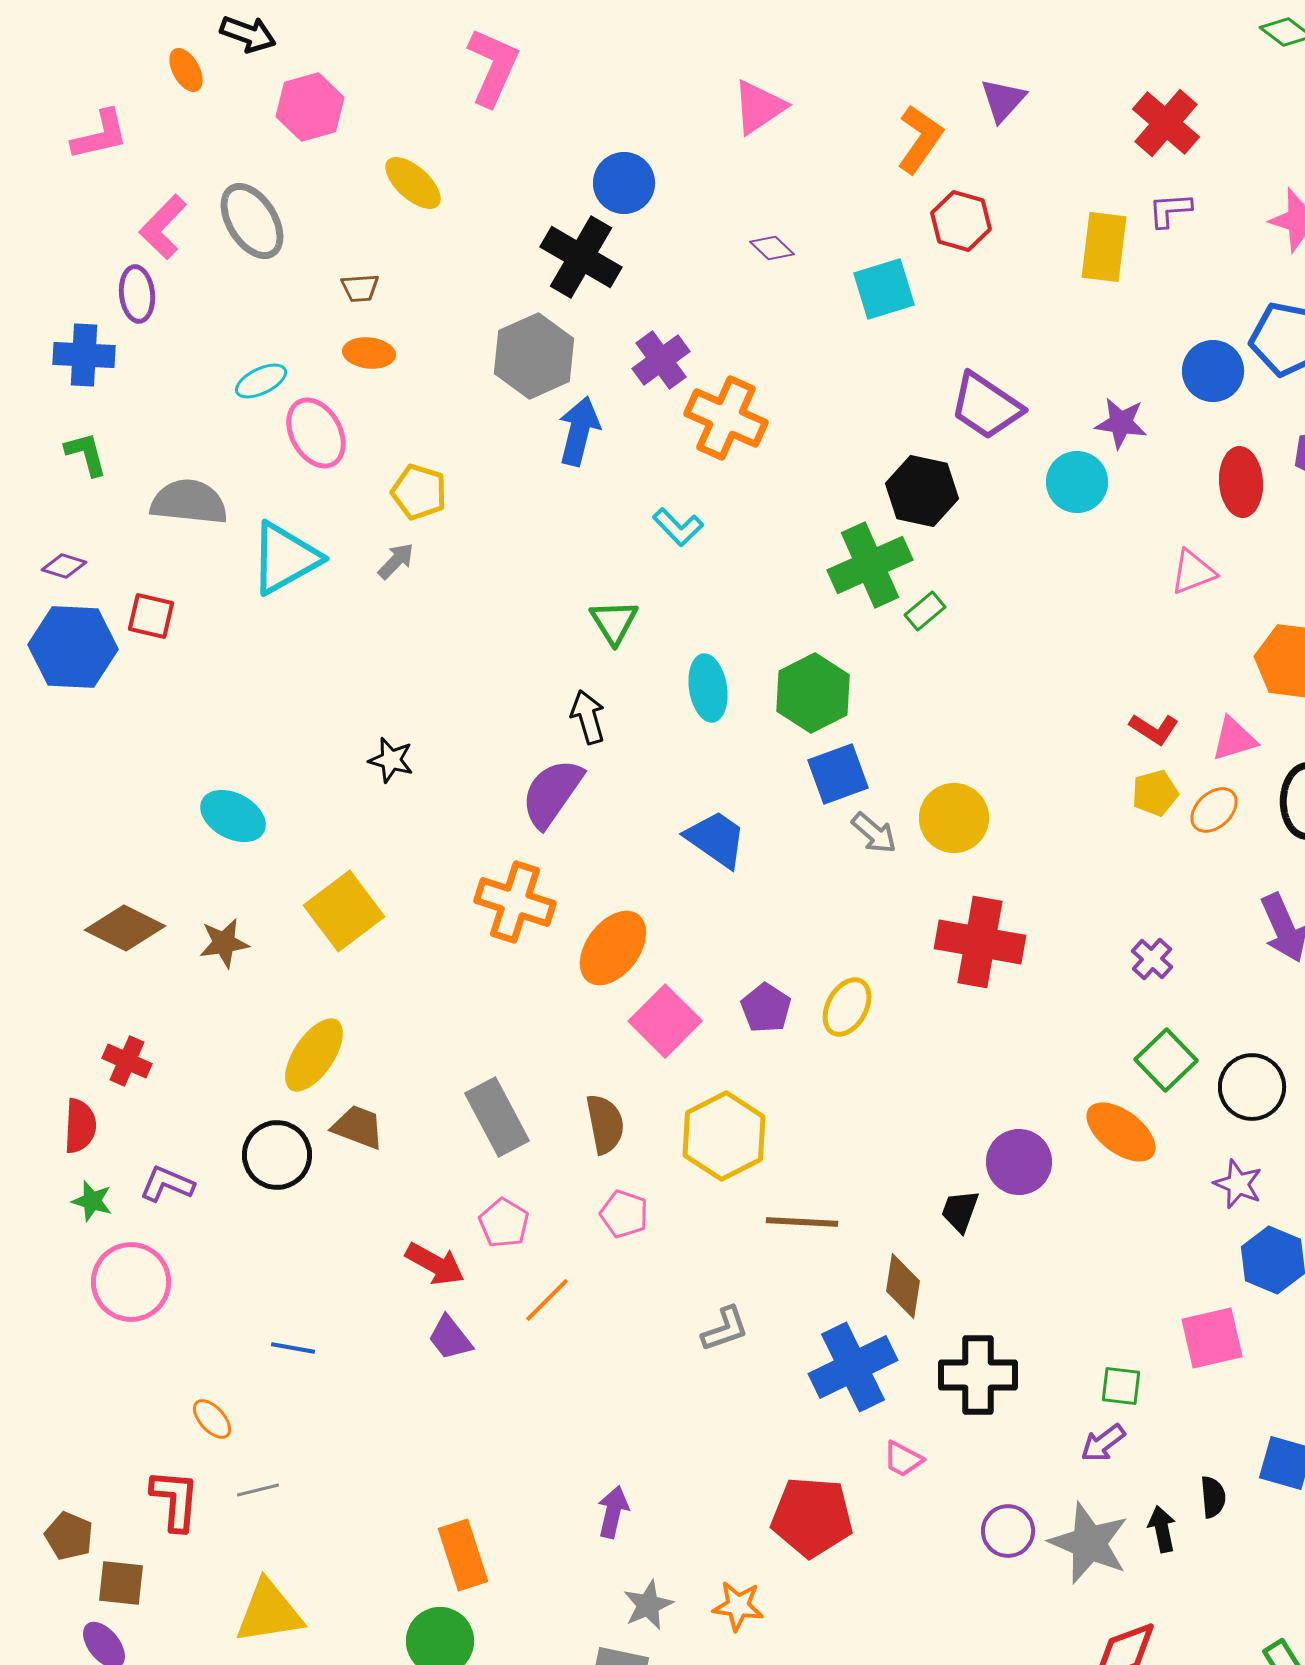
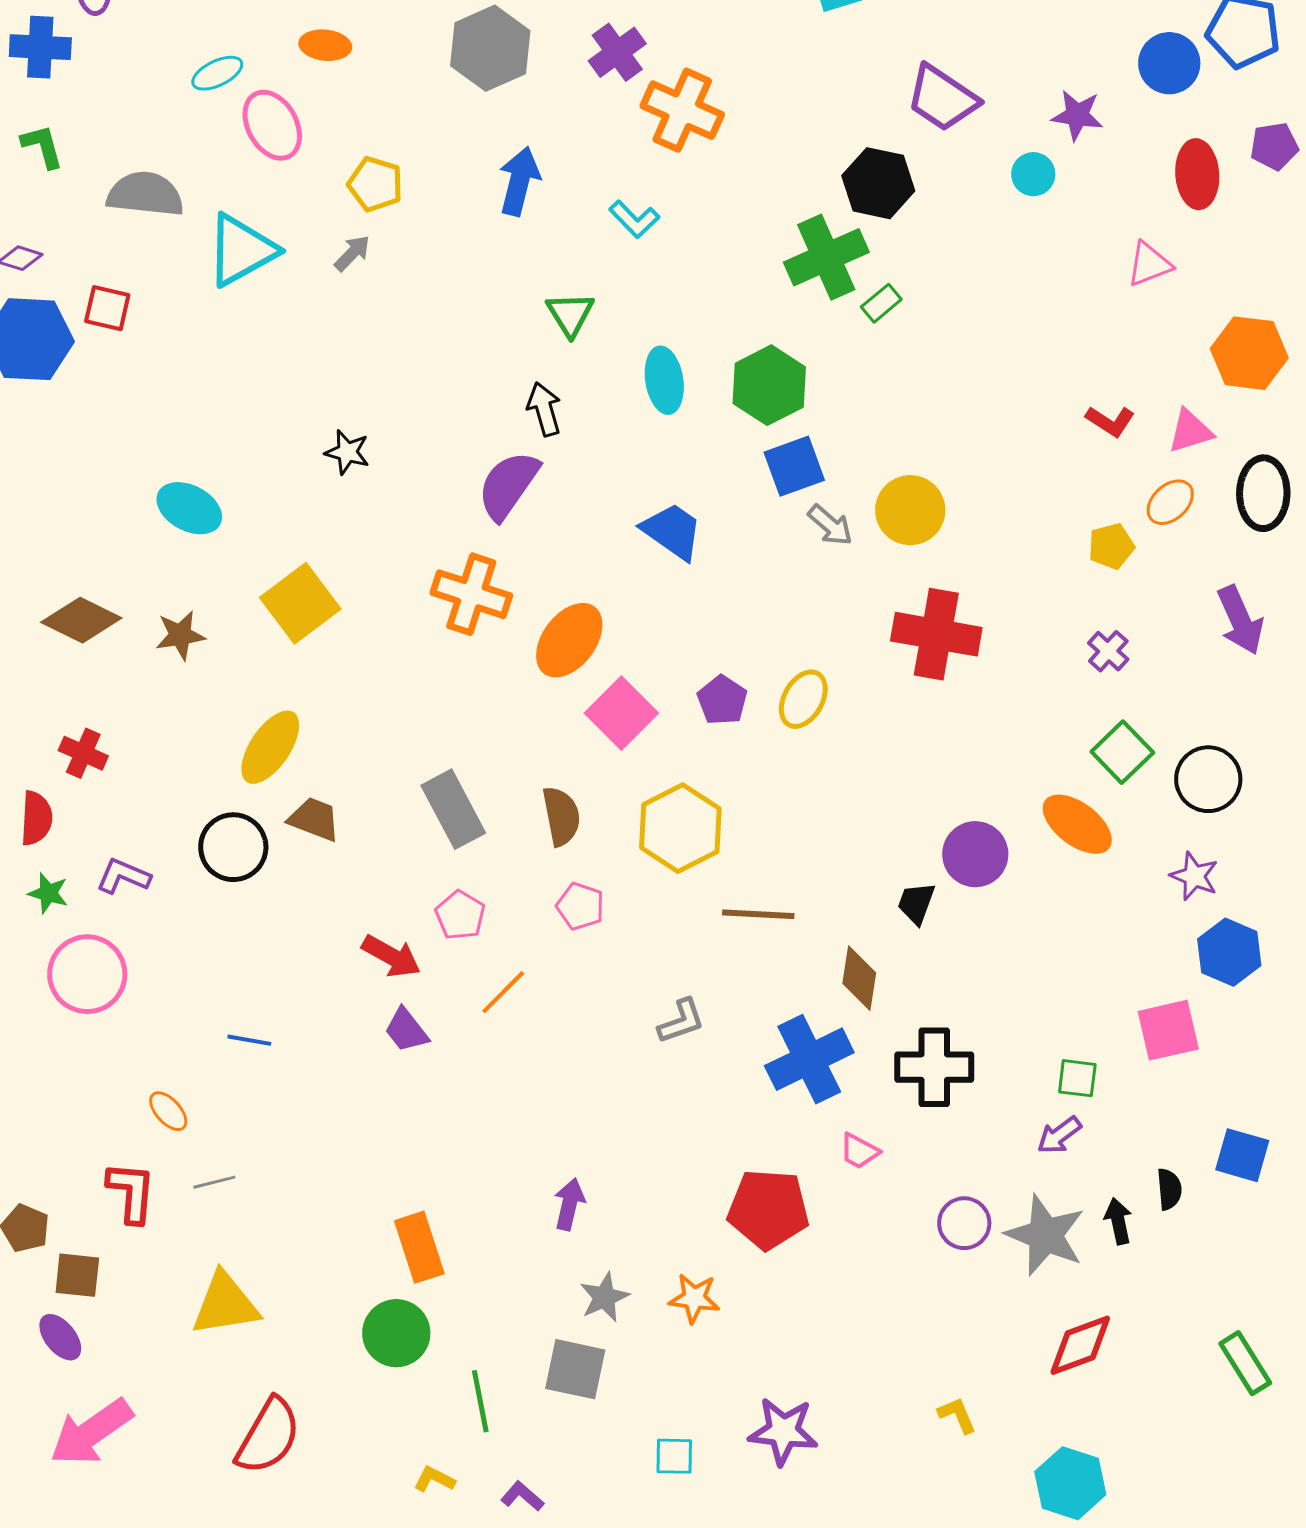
blue arrow: (579, 431) -> (519, 181), moved
cyan circle: (1077, 482) -> (1033, 174), size x0.7
yellow pentagon: (1155, 793) -> (1111, 546), moved

